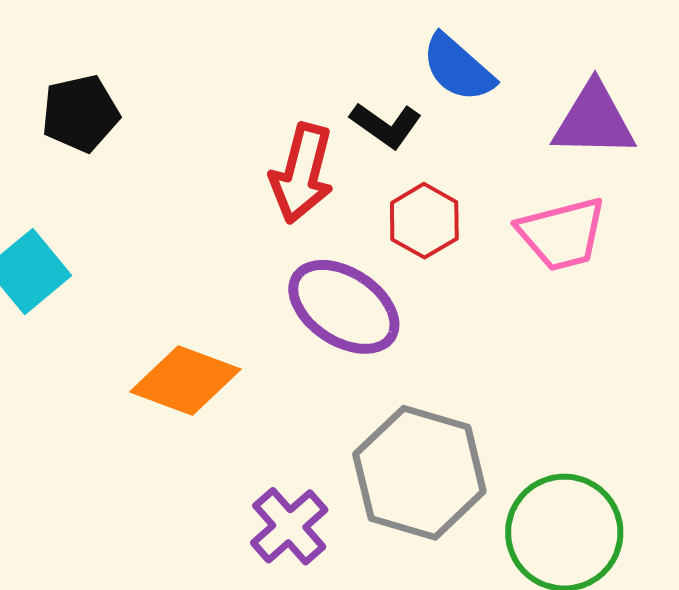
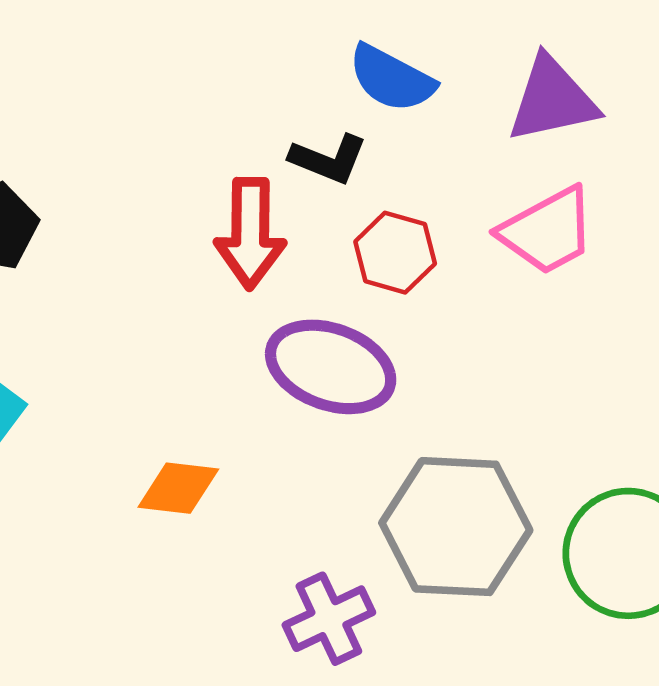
orange diamond: (185, 381) -> (178, 488), size x0.7
purple cross: (289, 526) -> (329, 619), turned 30

